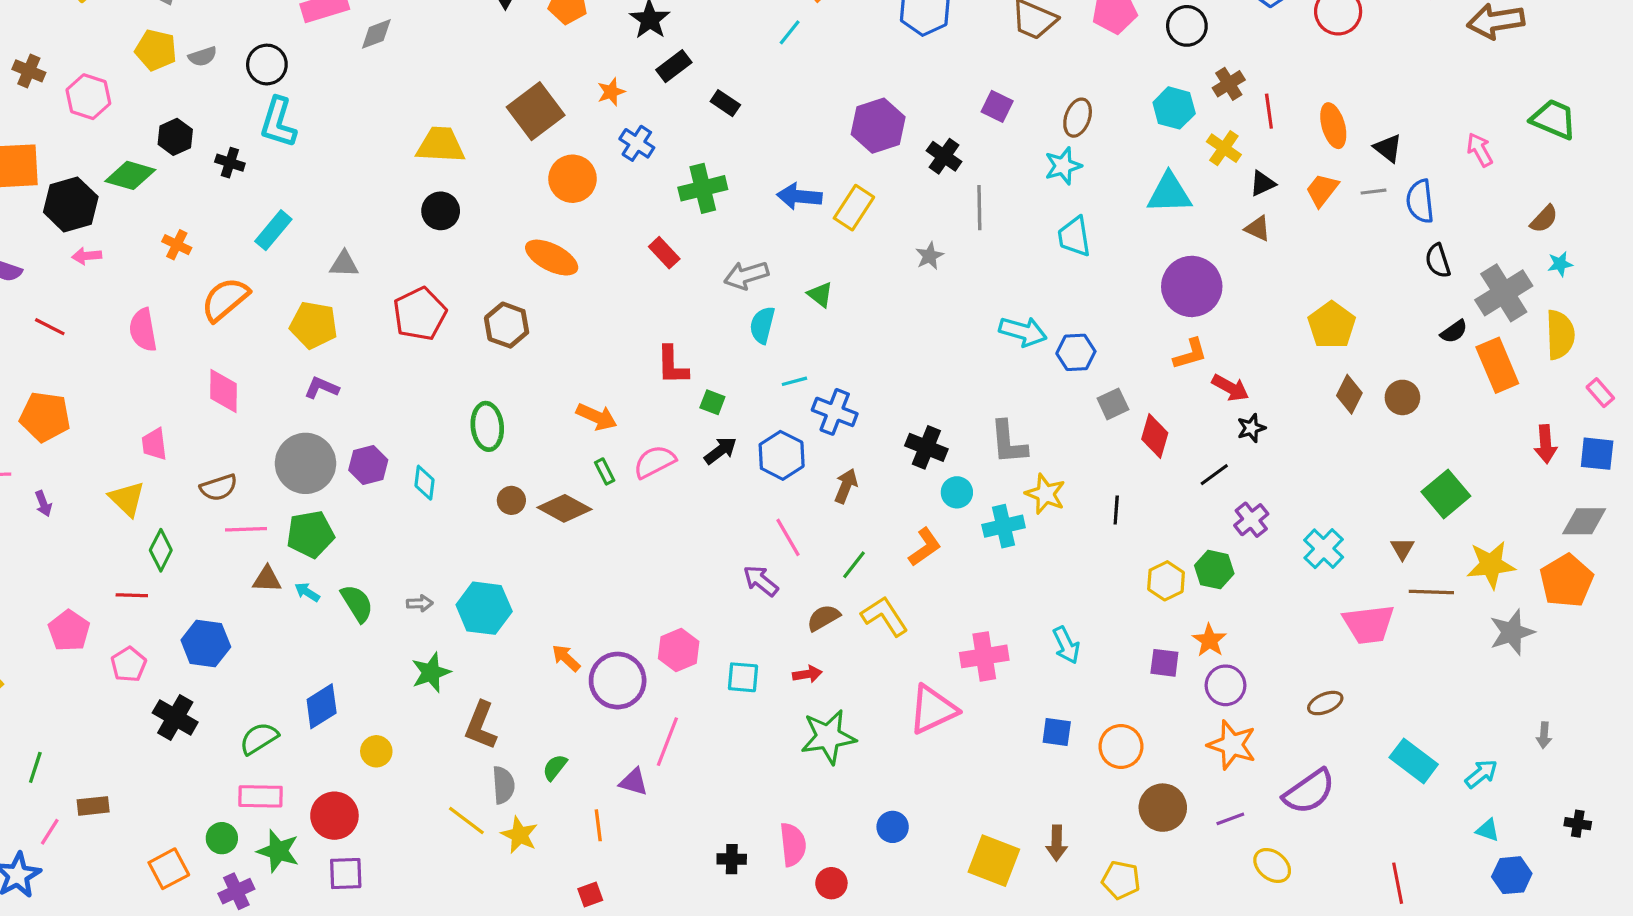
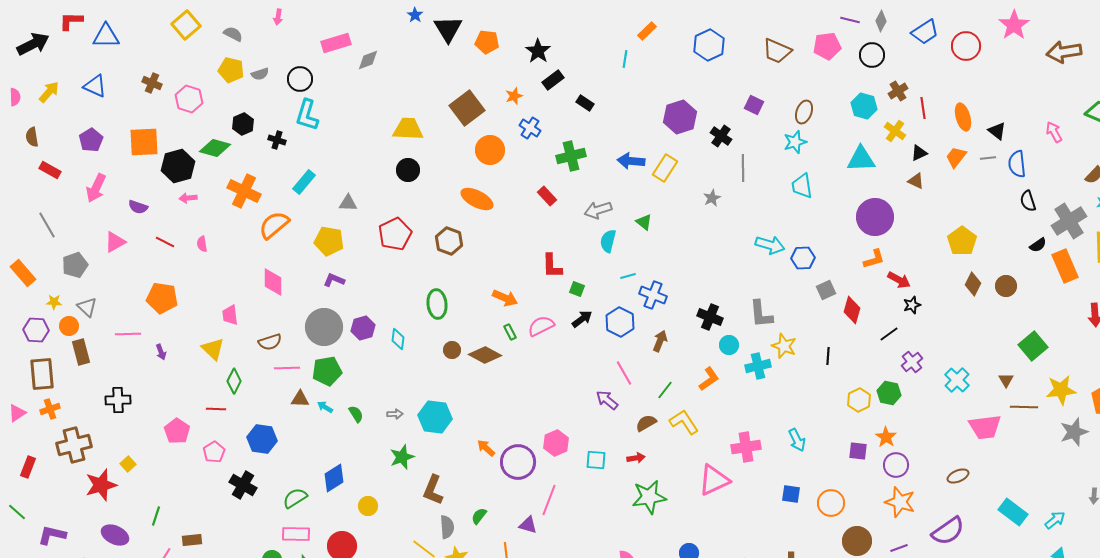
cyan line: (790, 32) -> (625, 59), turned -30
orange cross: (177, 245) -> (244, 191), size x1.8
pink semicircle: (143, 330) -> (202, 244), moved, size x0.6
green semicircle: (357, 603) -> (356, 414), size x0.7

